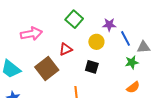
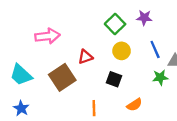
green square: (74, 19) -> (115, 24), moved
purple star: (109, 25) -> (144, 18), moved
orange semicircle: (133, 87) -> (134, 105), moved

